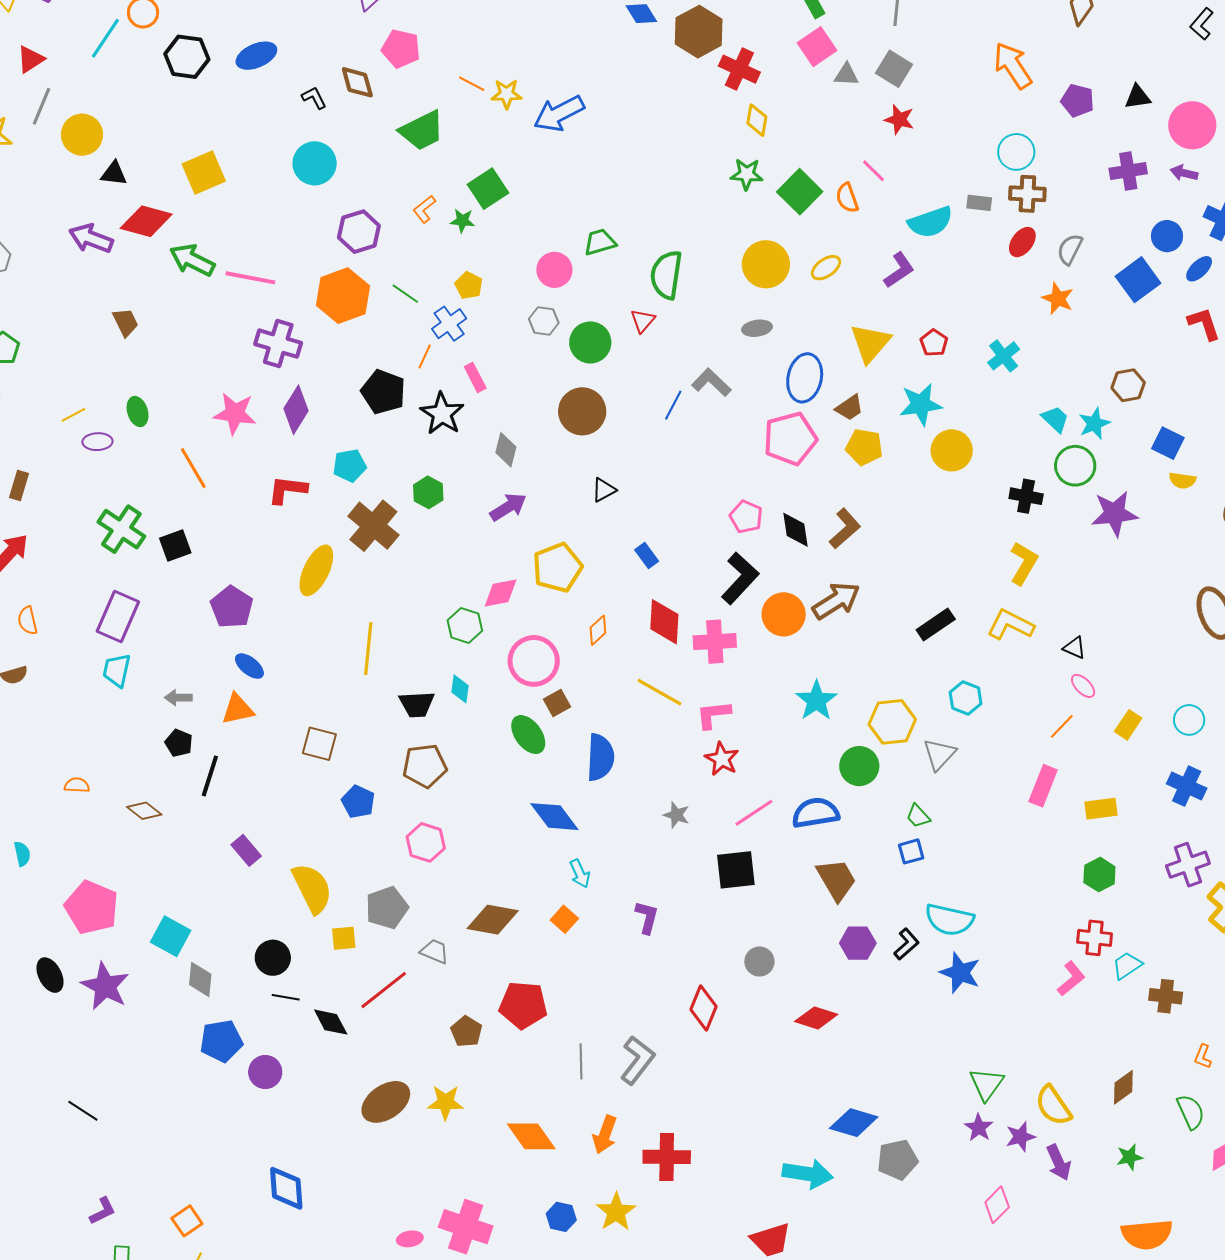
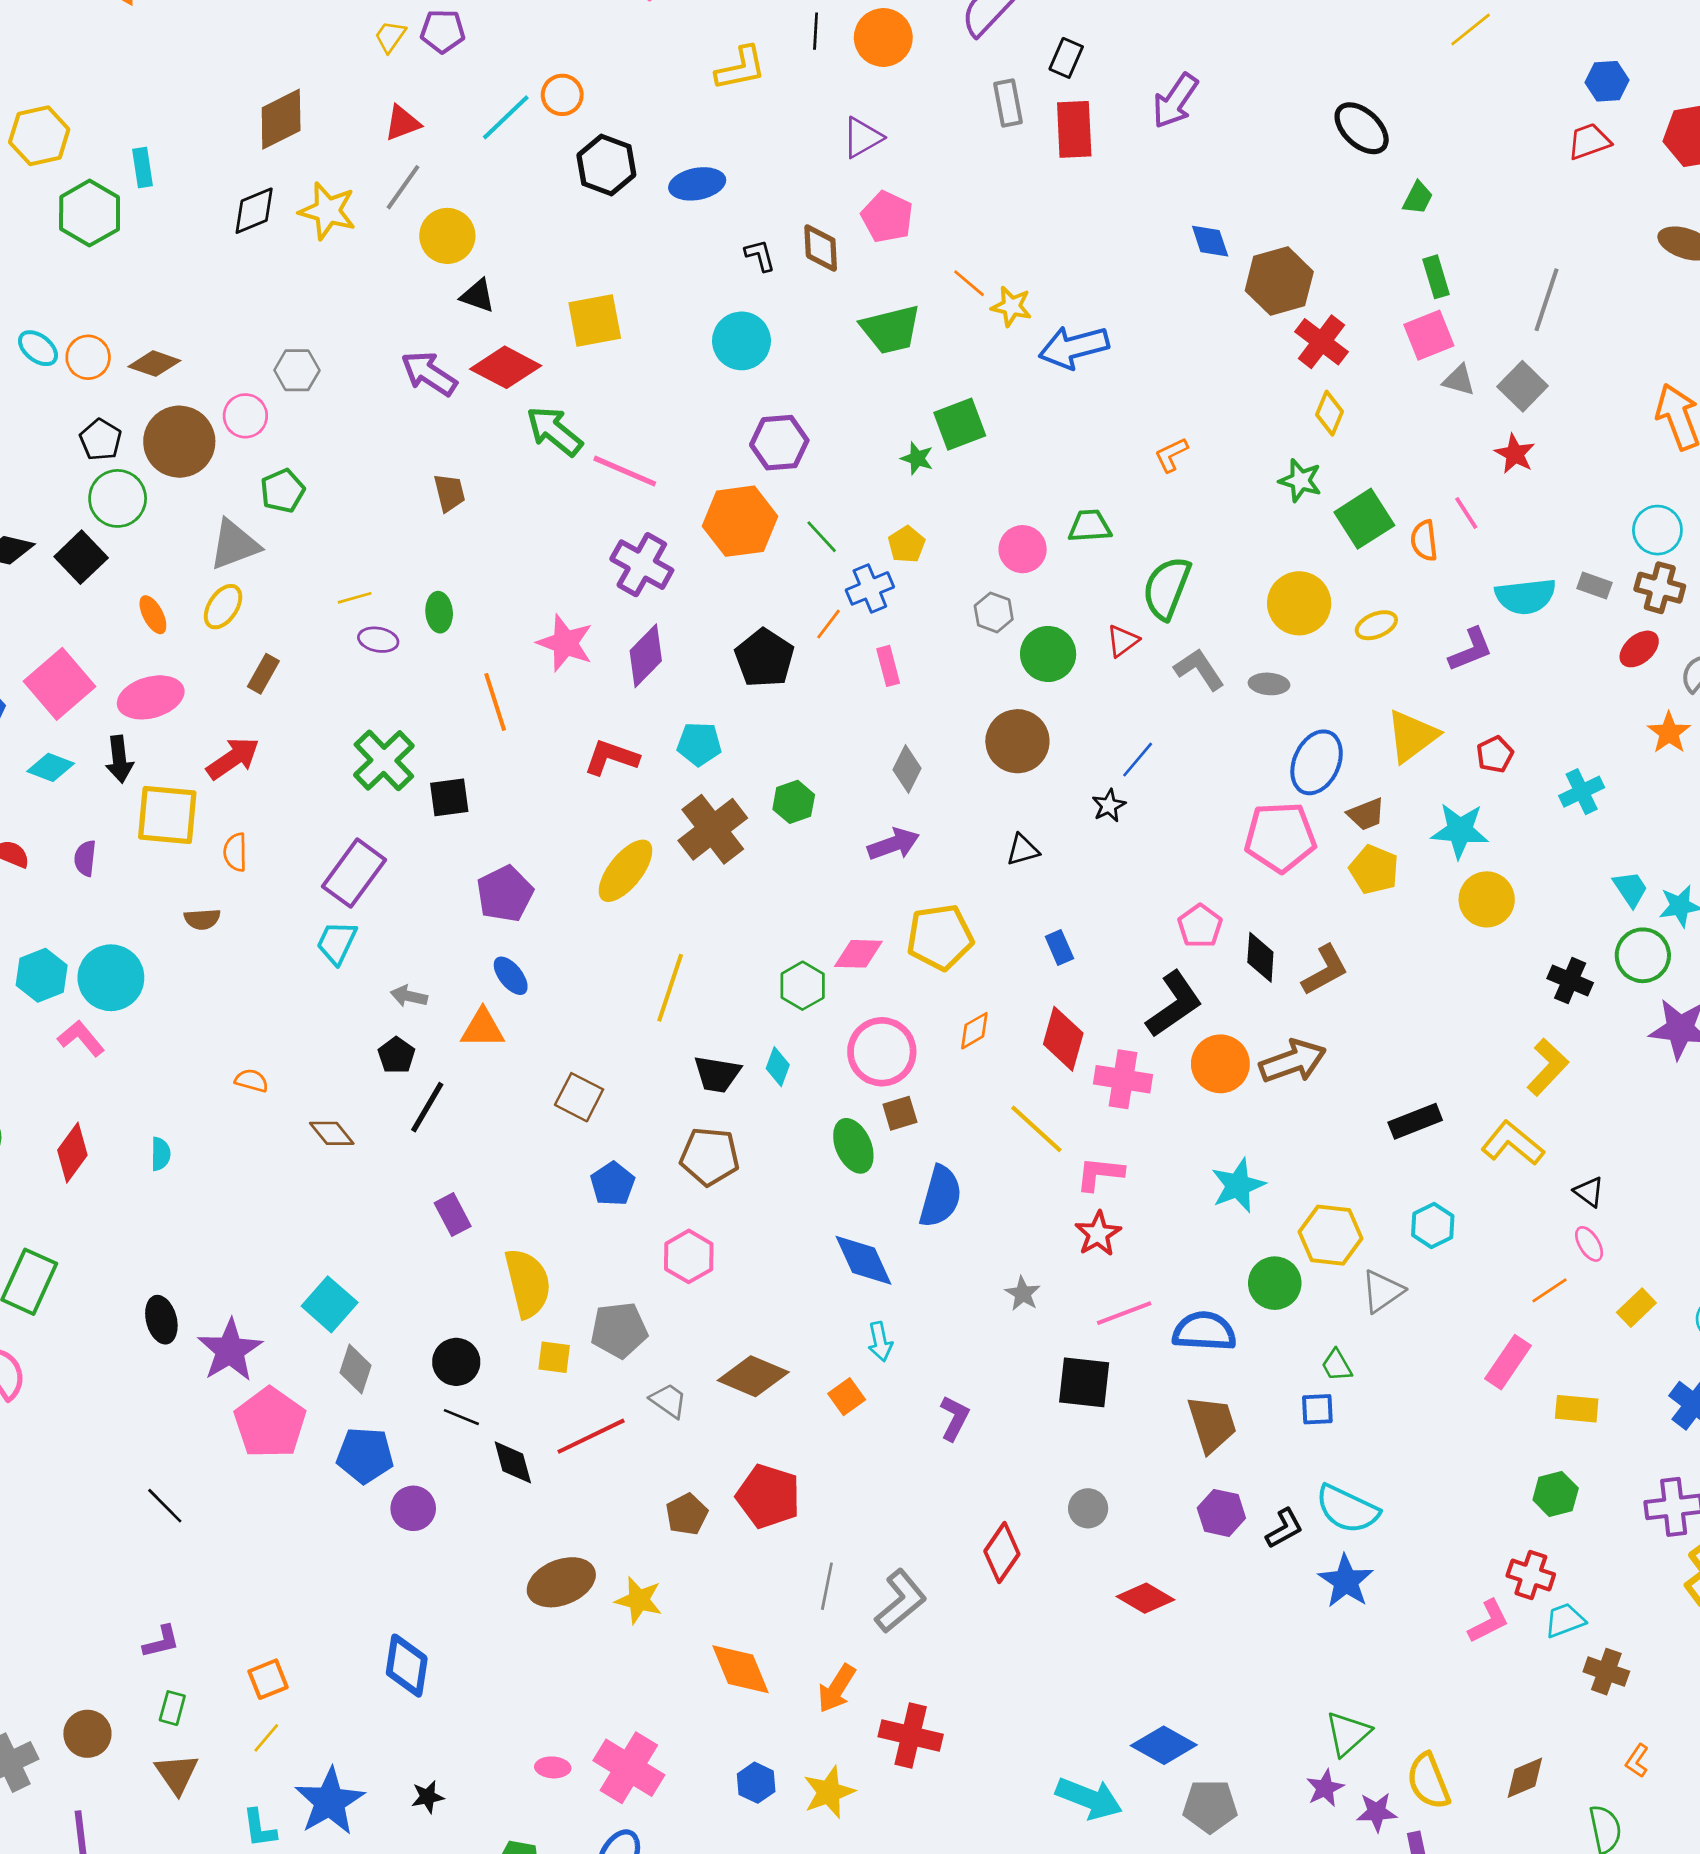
orange L-shape: (424, 209) -> (1171, 455), moved
gray L-shape: (711, 382) -> (1199, 669), moved
black star: (442, 414) -> (1109, 806), moved, size x0.6
pink pentagon: (92, 907) -> (270, 1423), moved

